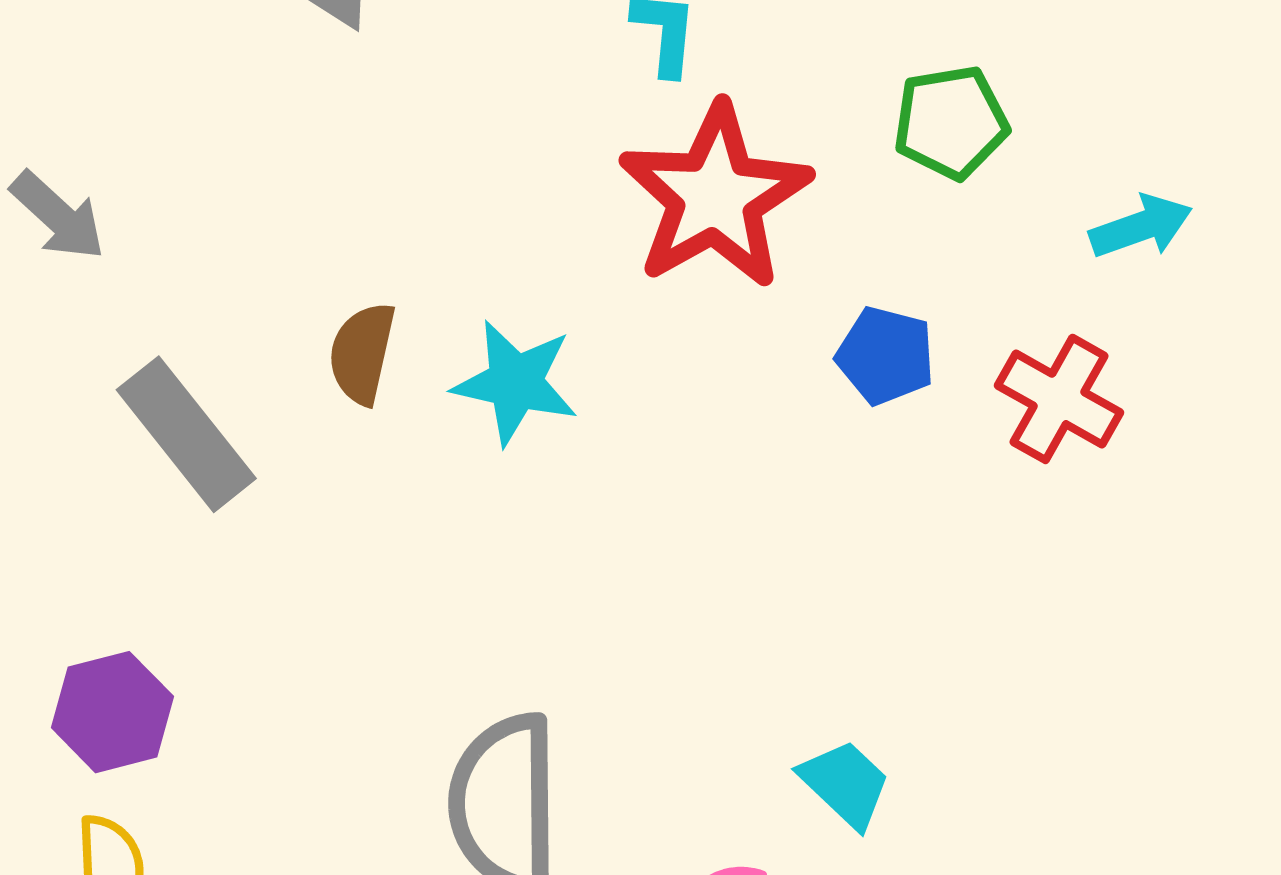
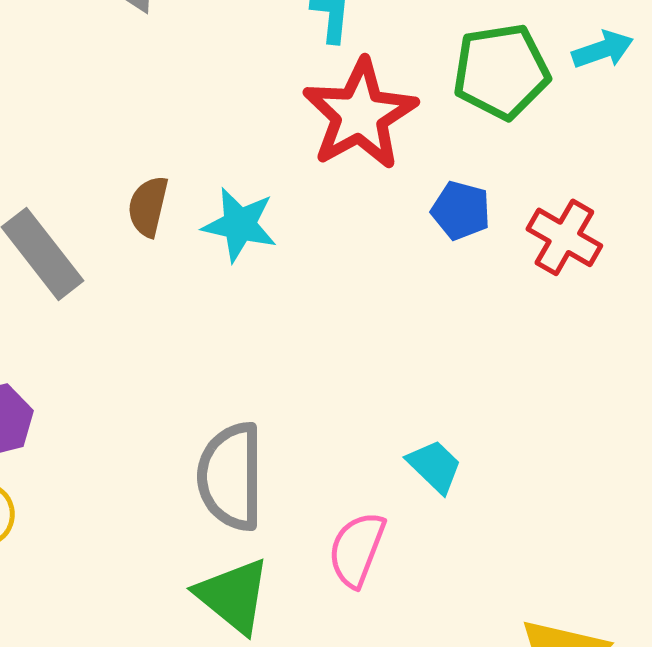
green pentagon: (951, 122) -> (501, 71), size x1.4
cyan arrow: (1141, 226) -> (603, 50), moved

